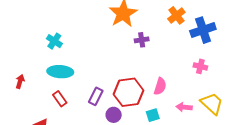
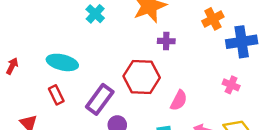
cyan cross: (54, 41) -> (95, 14), moved
red hexagon: (128, 92) -> (142, 77), moved
purple rectangle: (96, 96) -> (100, 99), size x1.4

